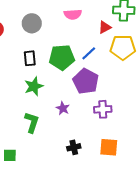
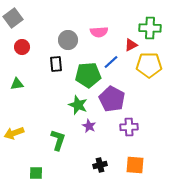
gray circle: (32, 23) -> (68, 40), moved
blue line: (89, 53) -> (111, 62), moved
black rectangle: (30, 58) -> (56, 64), moved
green star: (34, 86) -> (78, 105), moved, turned -30

